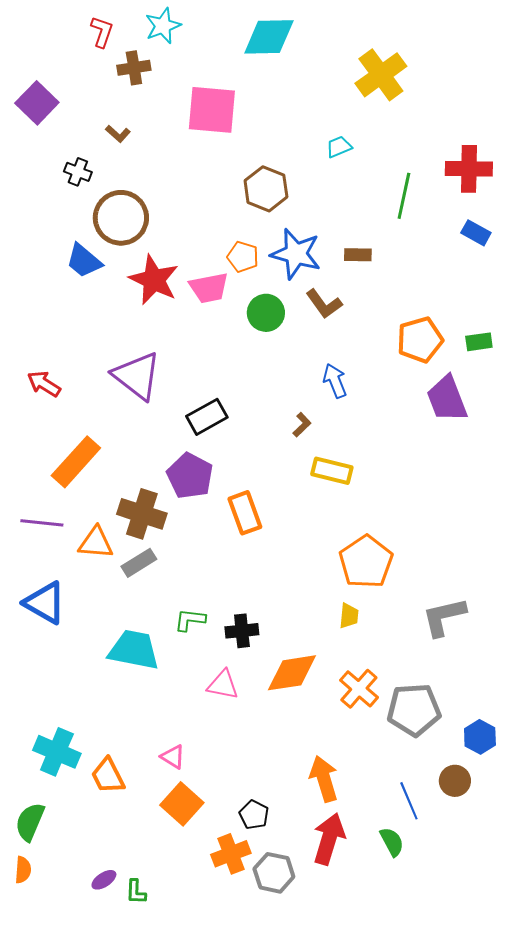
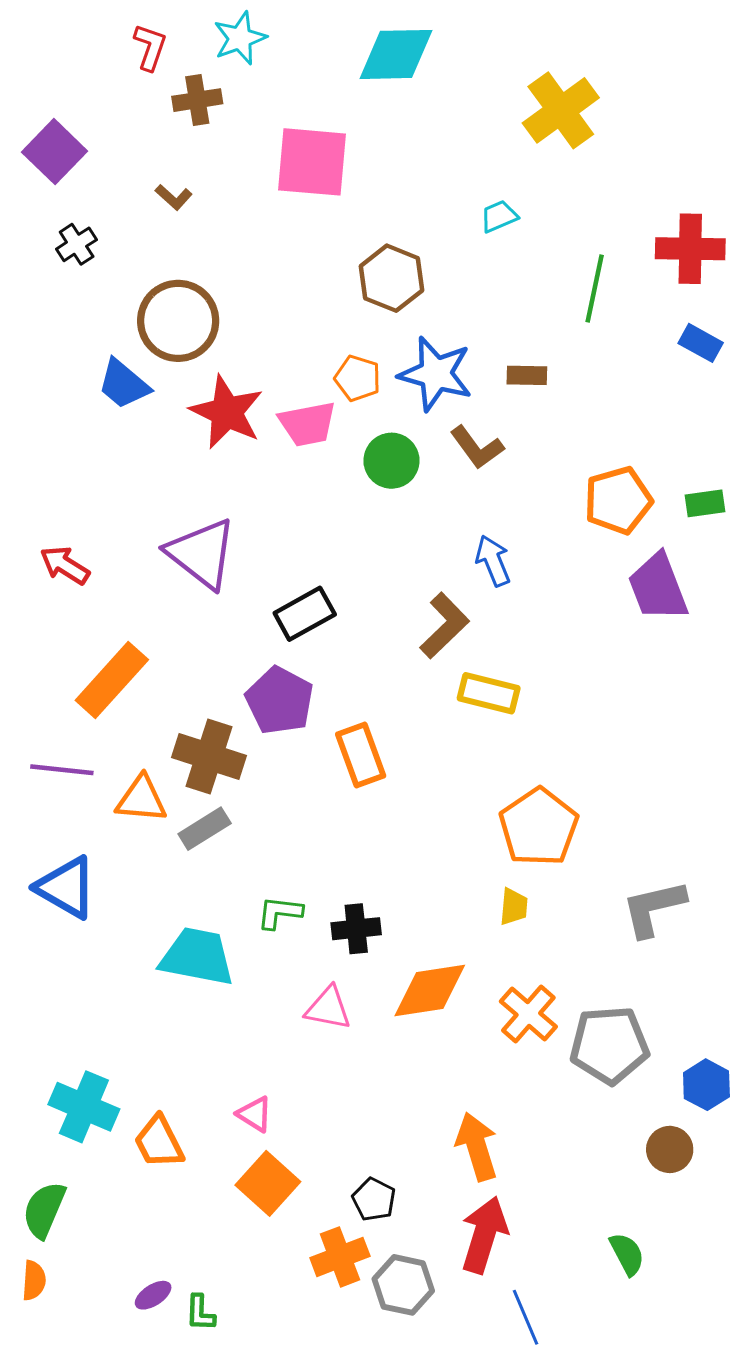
black cross: (78, 172) -> (77, 244), moved, turned 36
brown L-shape: (302, 425) -> (444, 626), size x1.8
blue line: (409, 801) -> (525, 1317), moved
green semicircle: (392, 842) -> (627, 1254), moved

